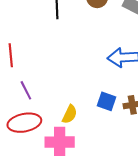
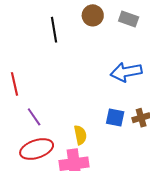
yellow semicircle: (70, 114) -> (80, 135), turned -30

